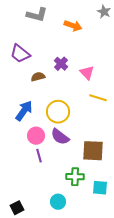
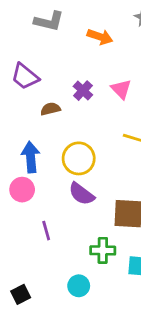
pink triangle: (87, 73) -> (121, 89), moved
blue arrow: (24, 111) -> (31, 157), turned -40
pink circle: (36, 136) -> (22, 190), moved
purple line: (39, 156) -> (46, 231), moved

